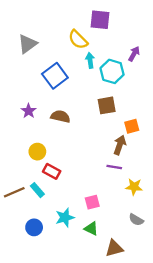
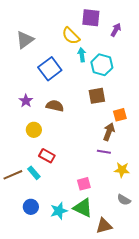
purple arrow: (134, 54) -> (116, 30), moved
yellow circle: (37, 152) -> (34, 130), moved
cyan star: (65, 218) -> (59, 211), moved
green triangle: (91, 228) -> (83, 208), size x1.5

